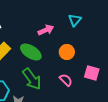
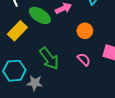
green ellipse: (31, 52) -> (40, 15), moved

